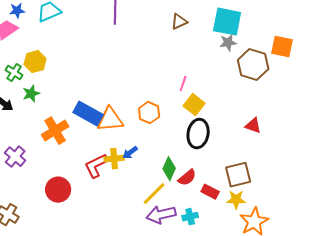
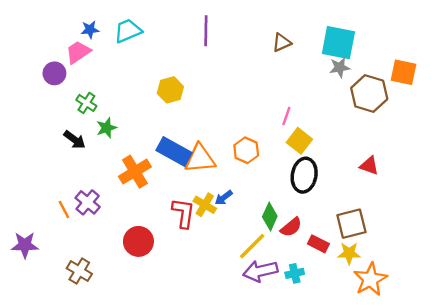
yellow hexagon: (35, 62) -> (170, 90), moved
yellow cross: (114, 159) -> (205, 205), turned 36
red L-shape: (96, 166) -> (183, 213), turned 124

